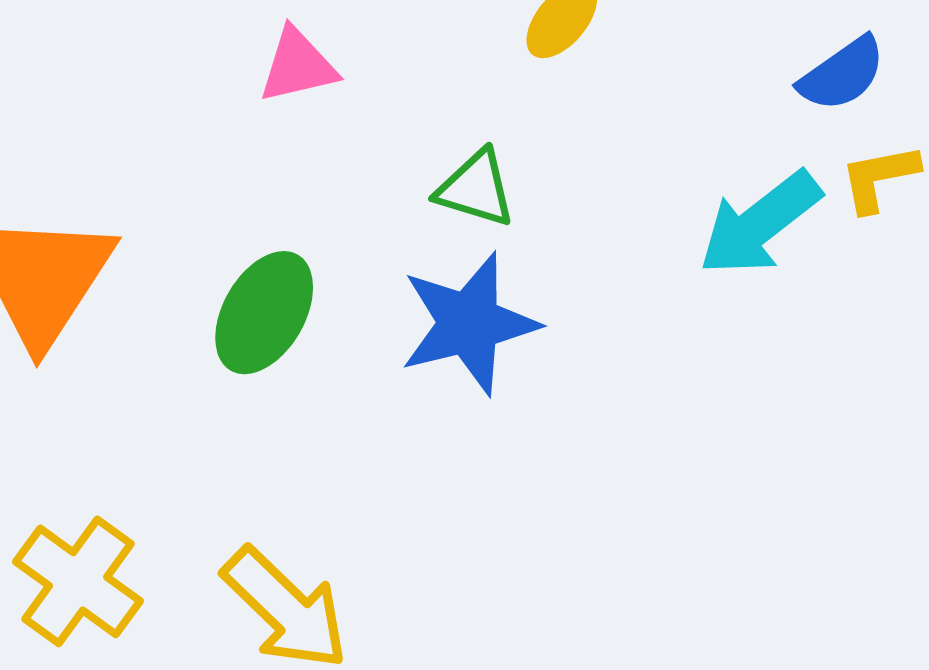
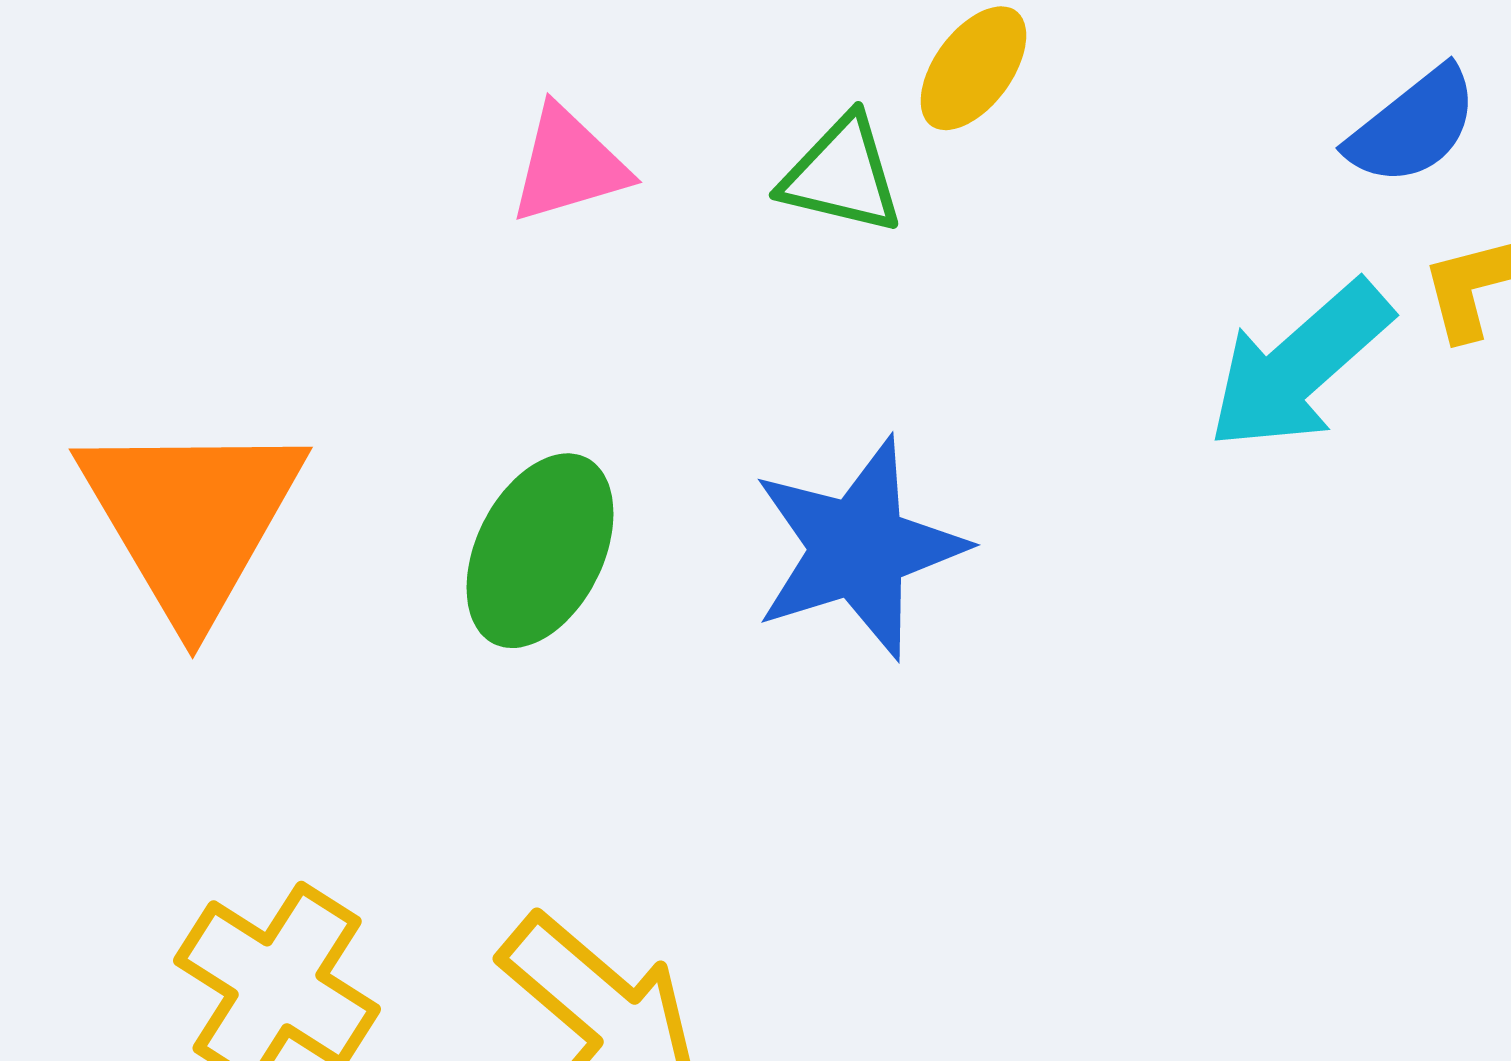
green triangle: (476, 189) -> (842, 175), moved

